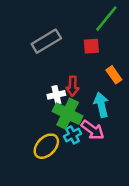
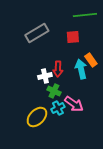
green line: (106, 19) -> (85, 15), turned 45
cyan arrow: (101, 105) -> (81, 69), moved
green cross: (68, 114) -> (54, 91), size x0.6

